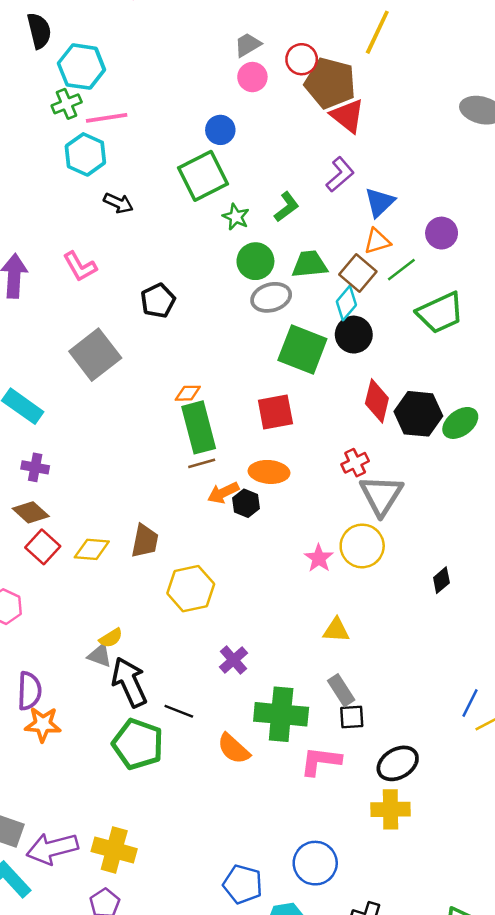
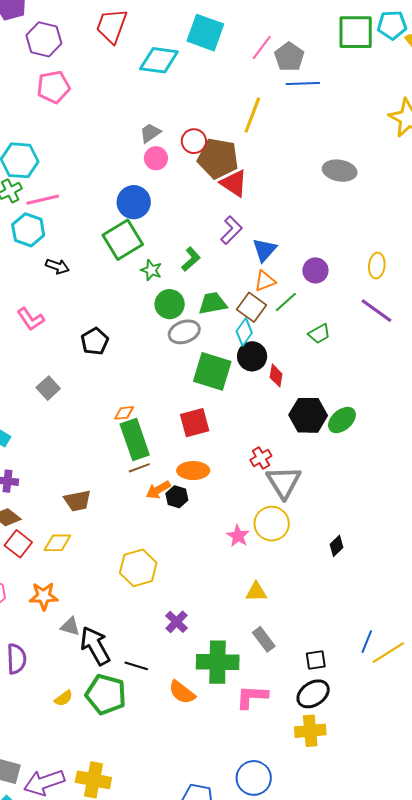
blue circle: (220, 130) -> (134, 202), size x1.4
green trapezoid: (440, 313) -> (319, 334), size x0.6
gray square: (95, 355) -> (48, 388), size x0.6
red diamond: (377, 401) -> (276, 376), moved, size x0.7
brown trapezoid: (145, 541) -> (78, 501), moved, turned 72
yellow semicircle: (111, 638) -> (64, 698), moved
black square: (352, 717) -> (316, 660), moved
orange star: (43, 724) -> (44, 596), moved

